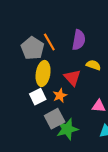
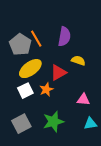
yellow ellipse: (43, 73) -> (30, 69), turned 45
red triangle: (72, 78) -> (58, 73), turned 42
gray square: (55, 119) -> (21, 124), moved

